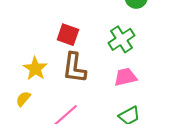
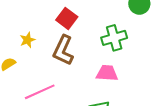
yellow star: (35, 69) -> (27, 40), size x0.7

